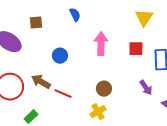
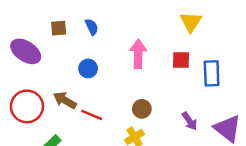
blue semicircle: (75, 15) -> (92, 27), moved
purple arrow: (146, 88) -> (190, 121), moved

